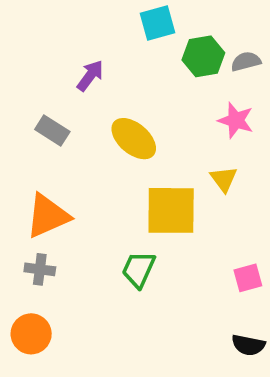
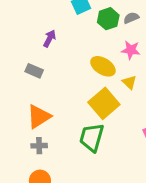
yellow ellipse: (134, 139) -> (103, 66), moved
yellow square: (171, 210) -> (104, 103), turned -32
green trapezoid: (139, 269) -> (92, 137), size x1.4

